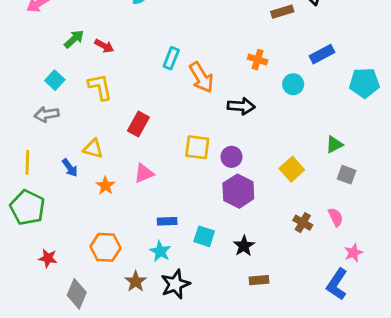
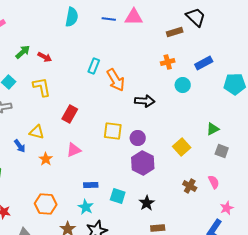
orange cross: (258, 60) -> (168, 62), moved, turned -32

